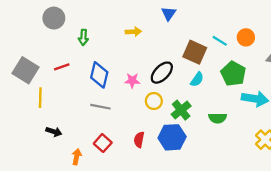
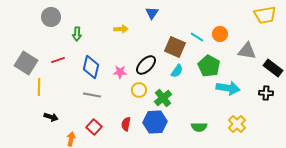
green semicircle: (217, 118) -> (199, 127), moved

